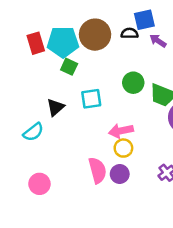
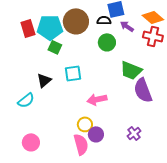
green circle: (133, 83) -> (107, 42), moved
yellow circle: (123, 148) -> (85, 124), moved
pink semicircle: (97, 170) -> (81, 144), moved

